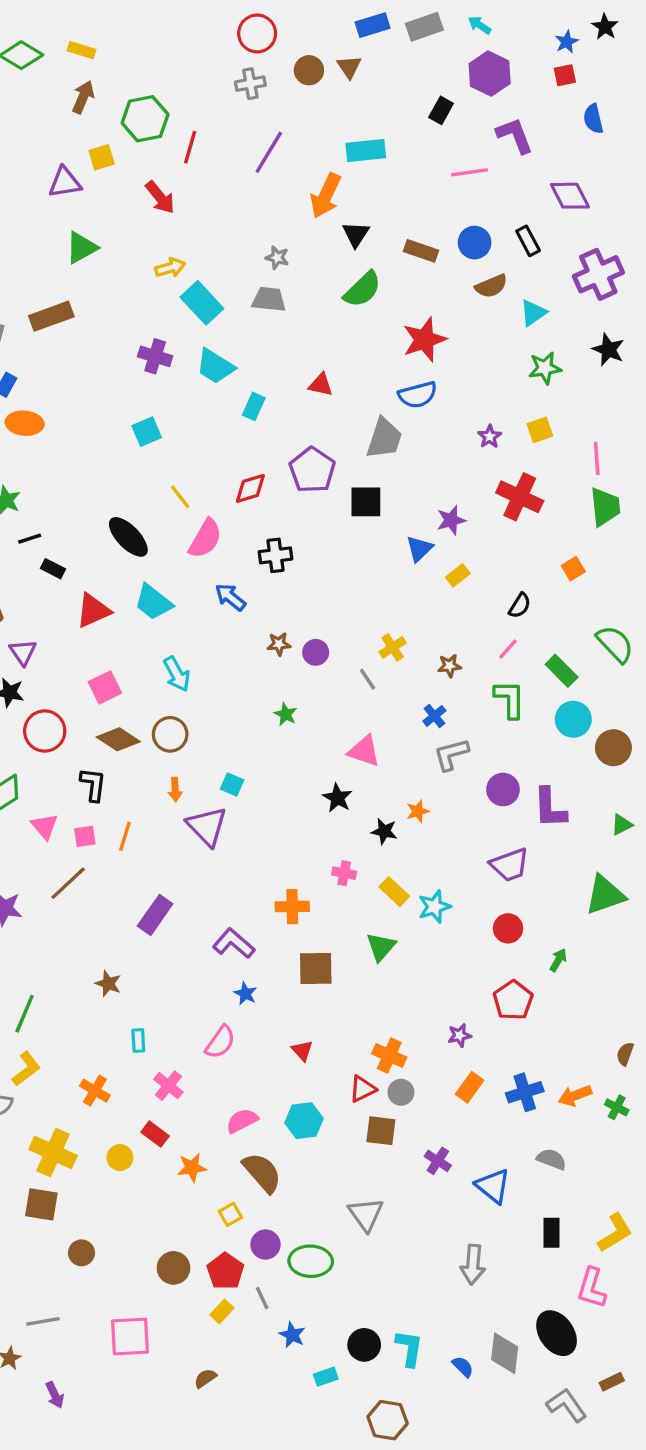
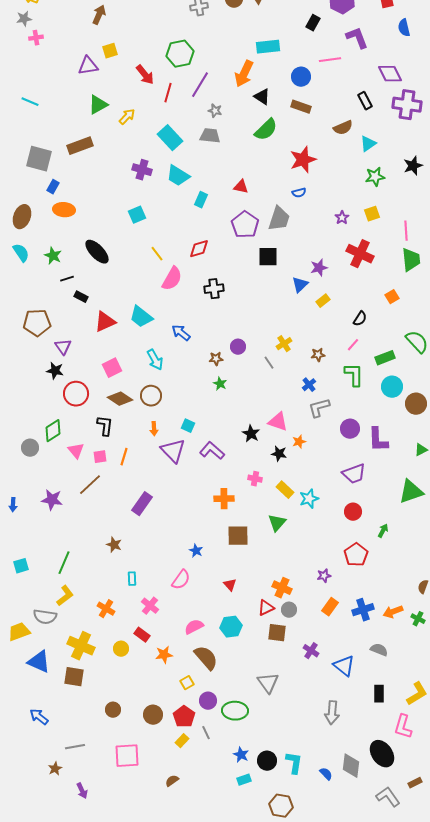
green hexagon: (145, 119) -> (180, 54), moved
red line: (190, 147) -> (168, 93), moved
purple line: (269, 152) -> (200, 85), moved
black triangle: (356, 234) -> (262, 97), turned -30
blue circle: (475, 243) -> (301, 77), moved
yellow arrow: (170, 268) -> (127, 117), moved, turned -30
purple cross: (598, 274) -> (407, 105), moved, turned 32
black star: (608, 350) -> (413, 166), turned 30
blue semicircle: (418, 395) -> (299, 193), size x0.6
purple pentagon: (312, 470) -> (245, 225), moved
black ellipse: (128, 537) -> (97, 252), moved
blue arrow: (230, 597) -> (181, 333), moved
brown star: (279, 644) -> (216, 359), moved
green rectangle: (562, 671) -> (385, 358), turned -66
pink triangle: (364, 751) -> (278, 422), moved
purple L-shape: (234, 943) -> (212, 451), moved
brown circle: (81, 1253) -> (113, 710), moved
blue star: (292, 1335) -> (241, 755), moved

